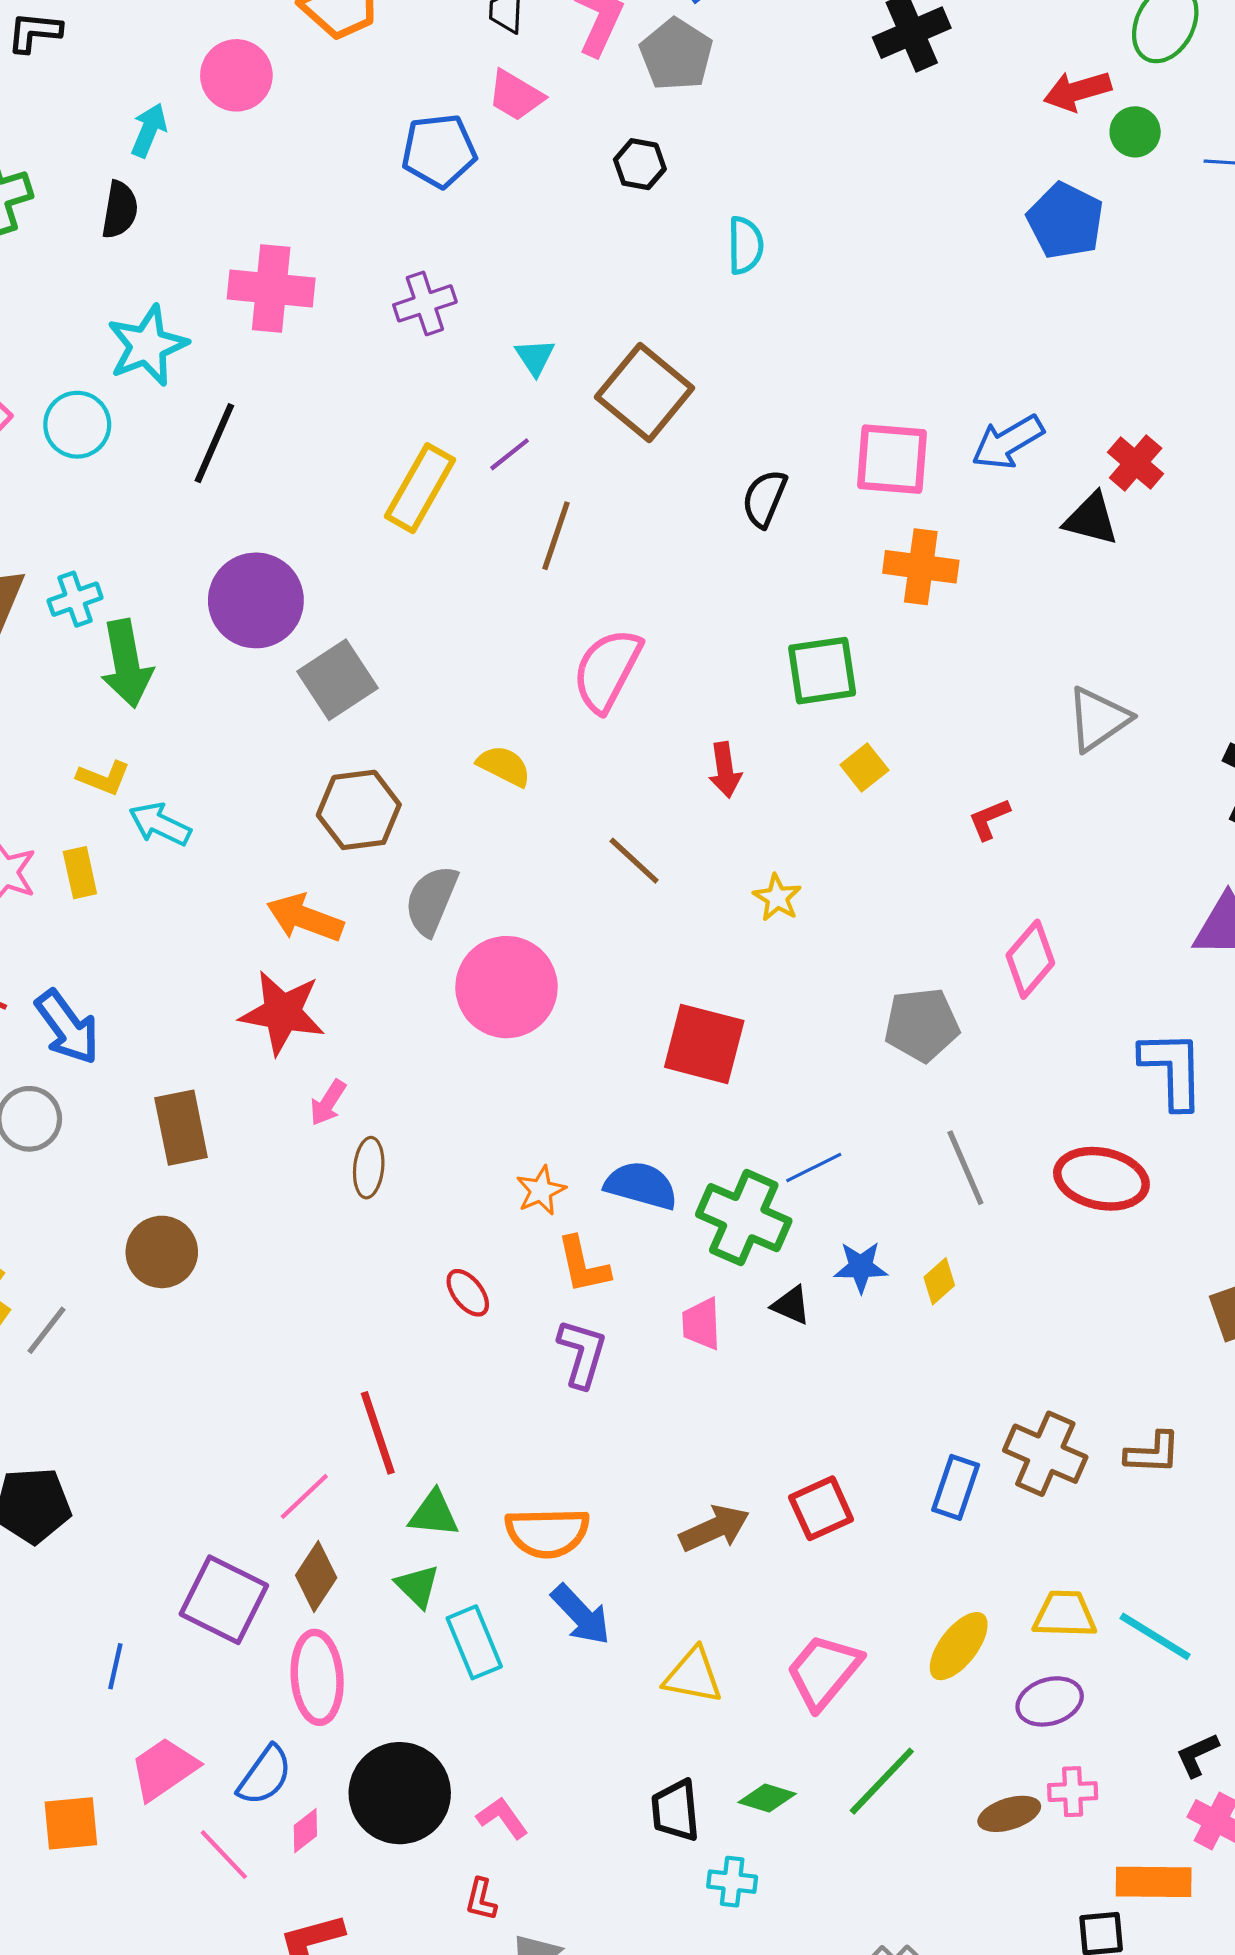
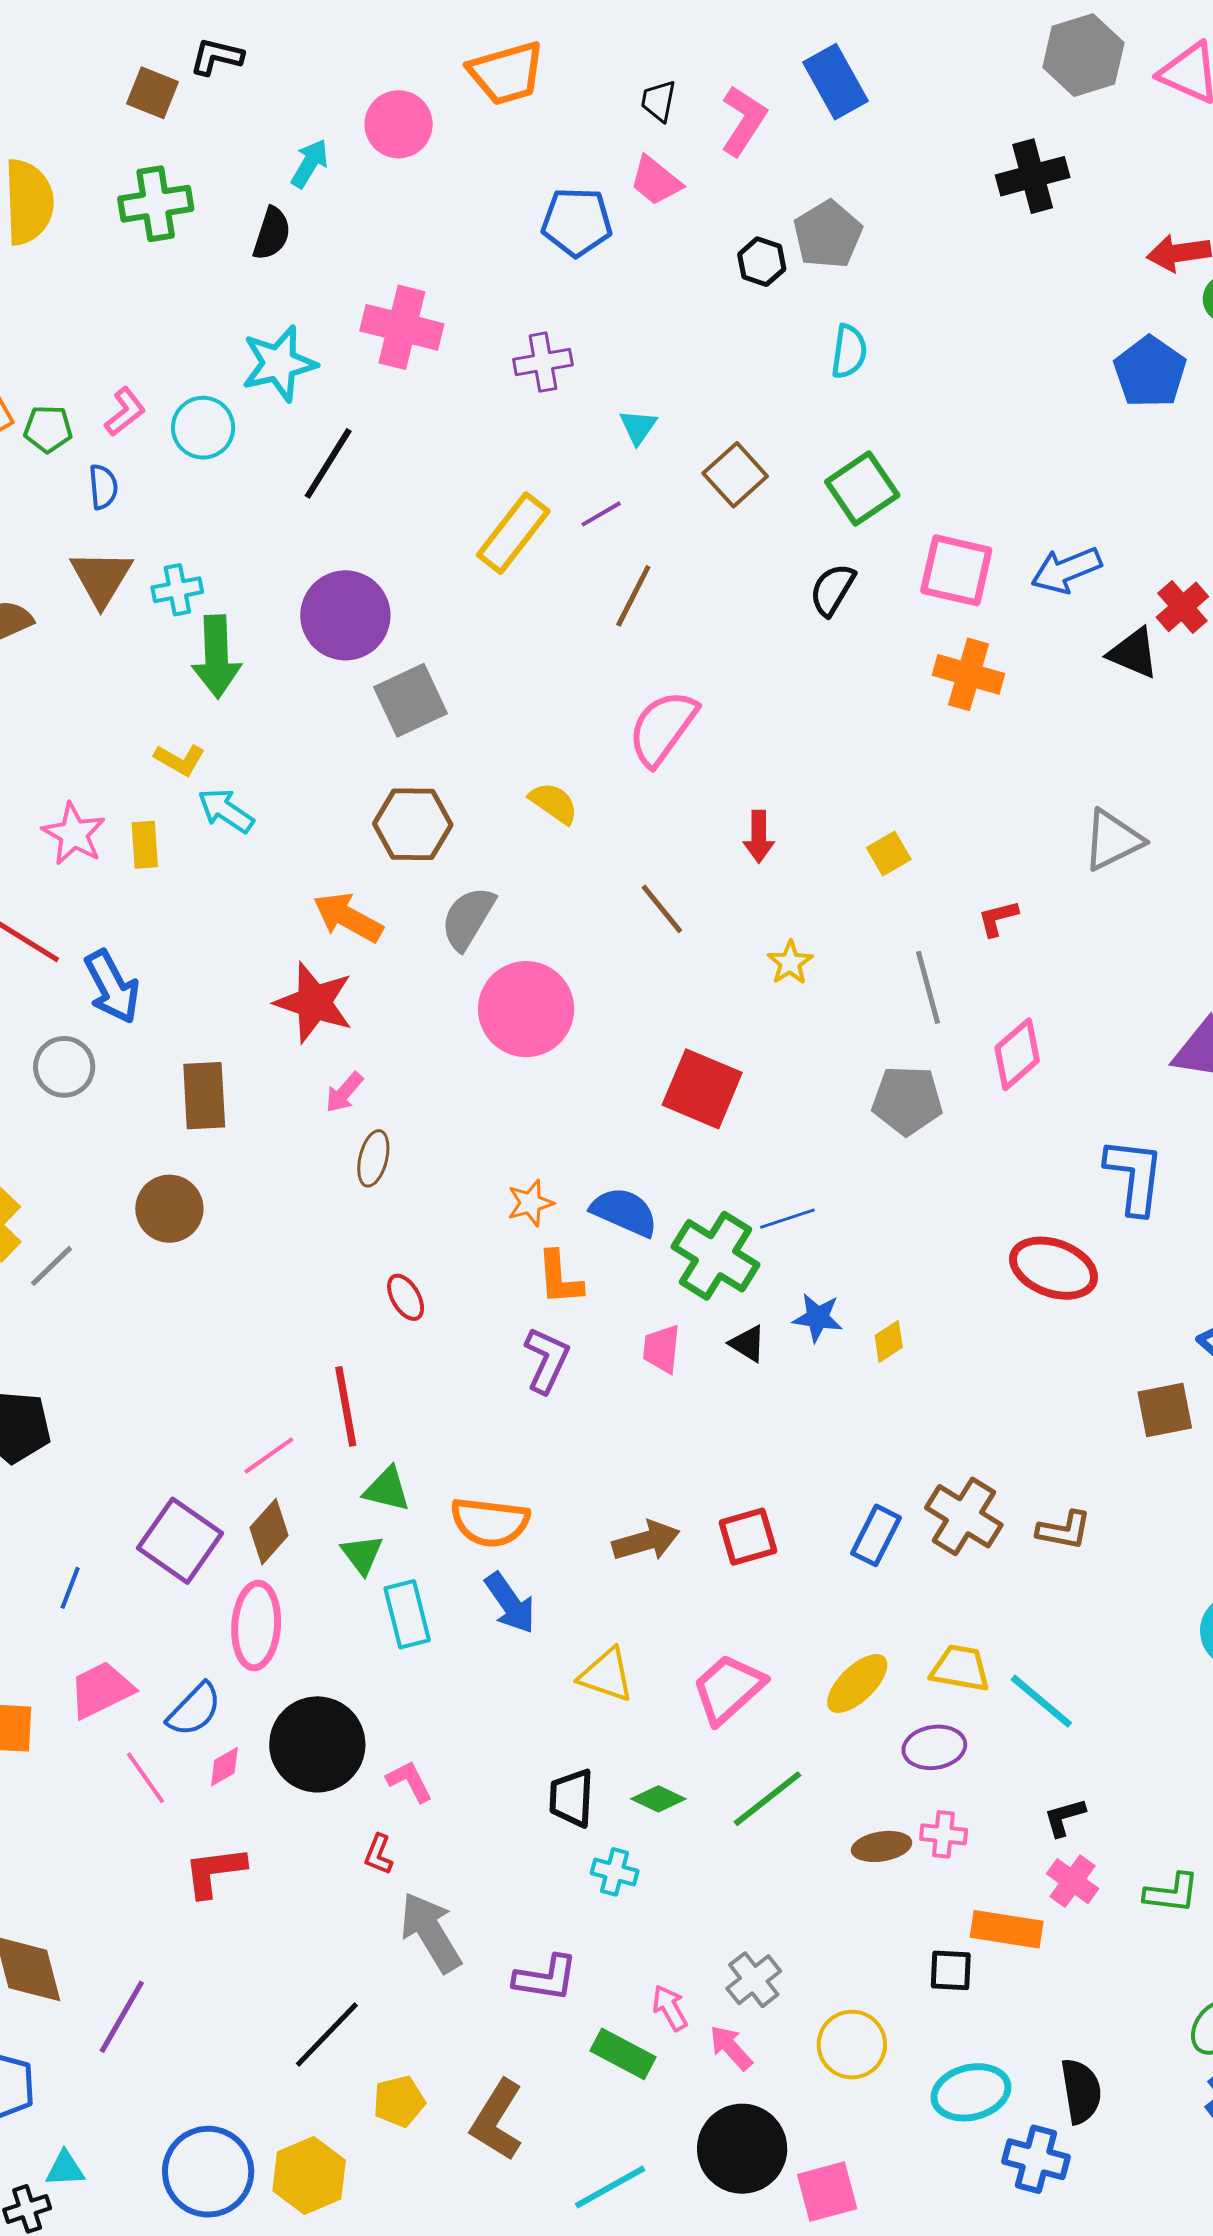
gray pentagon: (676, 54) -> (828, 235), moved
brown square: (645, 392) -> (735, 475), size x0.7
green square: (822, 671) -> (862, 488), moved, turned -34
gray line: (965, 1168) -> (928, 987), moved
red ellipse: (468, 1293) -> (406, 1297), moved

